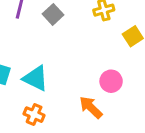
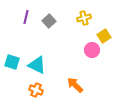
pink circle: (111, 81) -> (92, 50), moved

